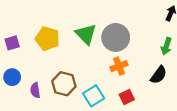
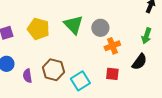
gray circle: (116, 37) -> (100, 28), size x0.7
orange cross: (119, 66) -> (112, 46), moved
red square: (127, 97) -> (112, 74), moved, turned 32

